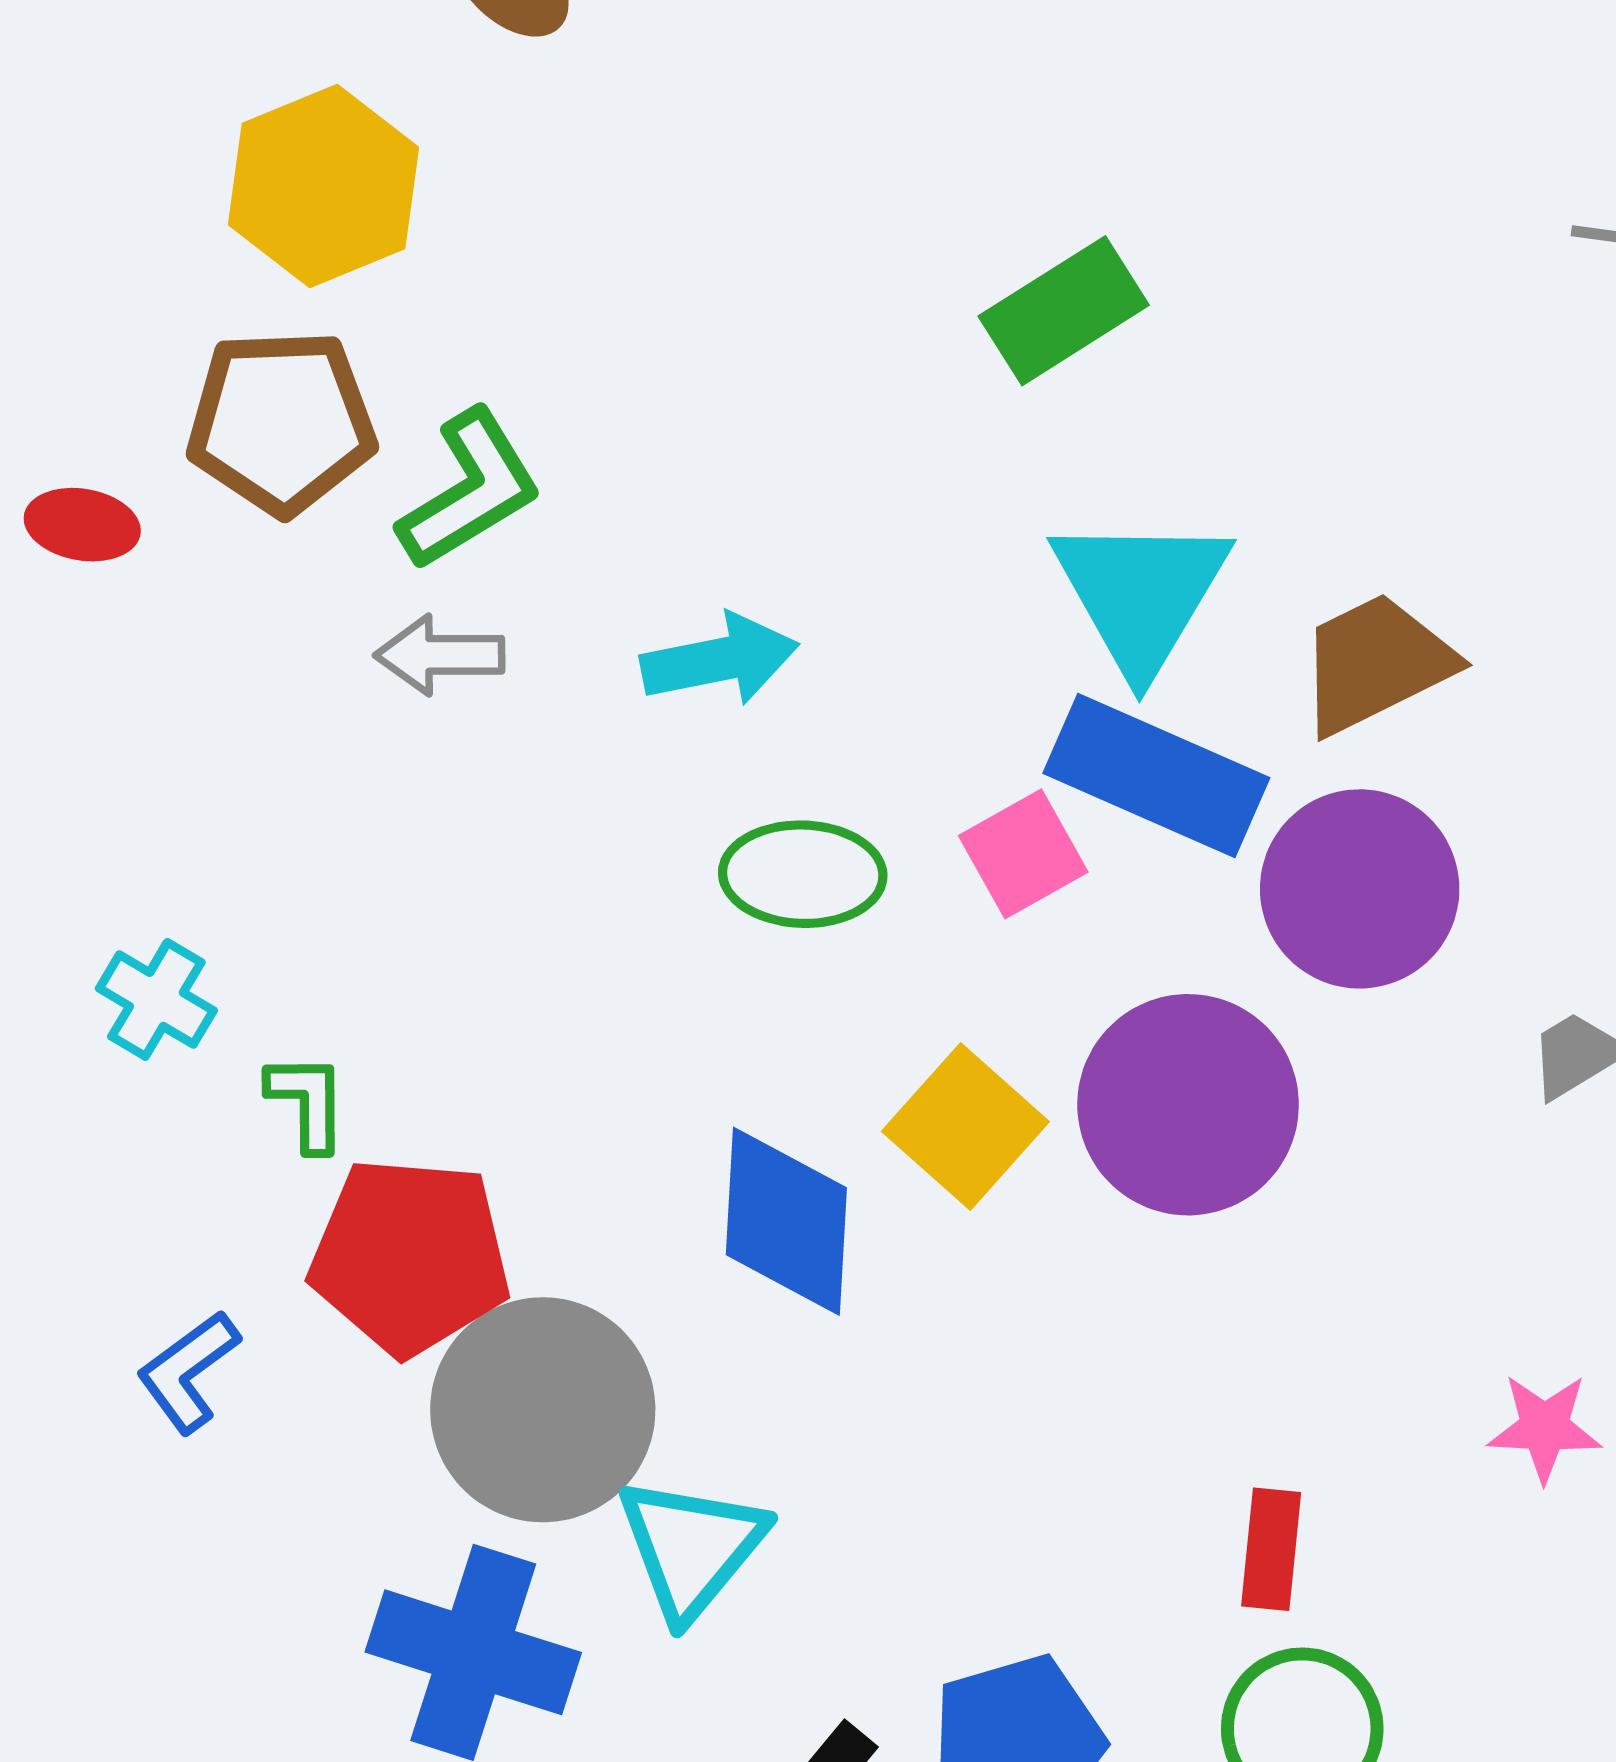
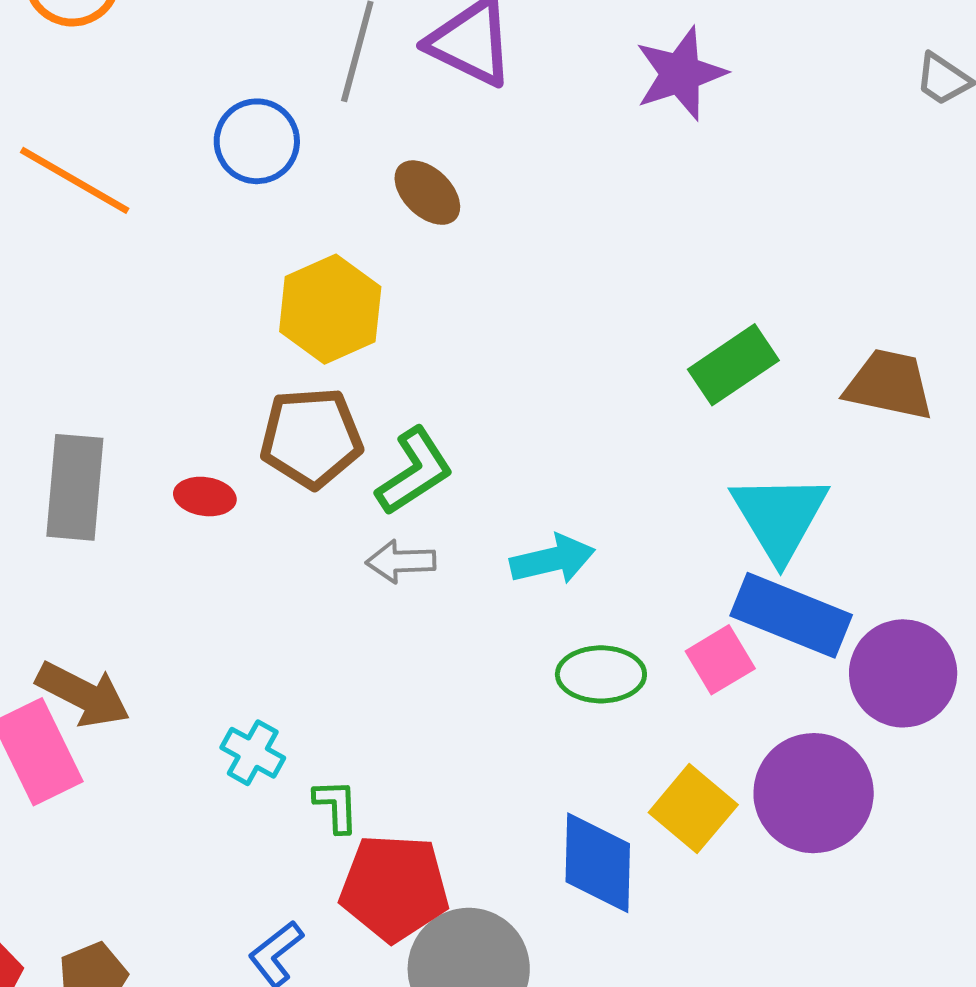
brown trapezoid: (1376, 663) -> (889, 385), moved, turned 40

